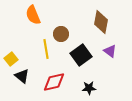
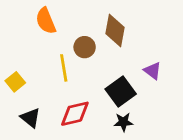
brown diamond: (101, 22) -> (115, 30), moved
black square: (81, 55) -> (121, 91), moved
black triangle: (22, 76) -> (30, 118), moved

